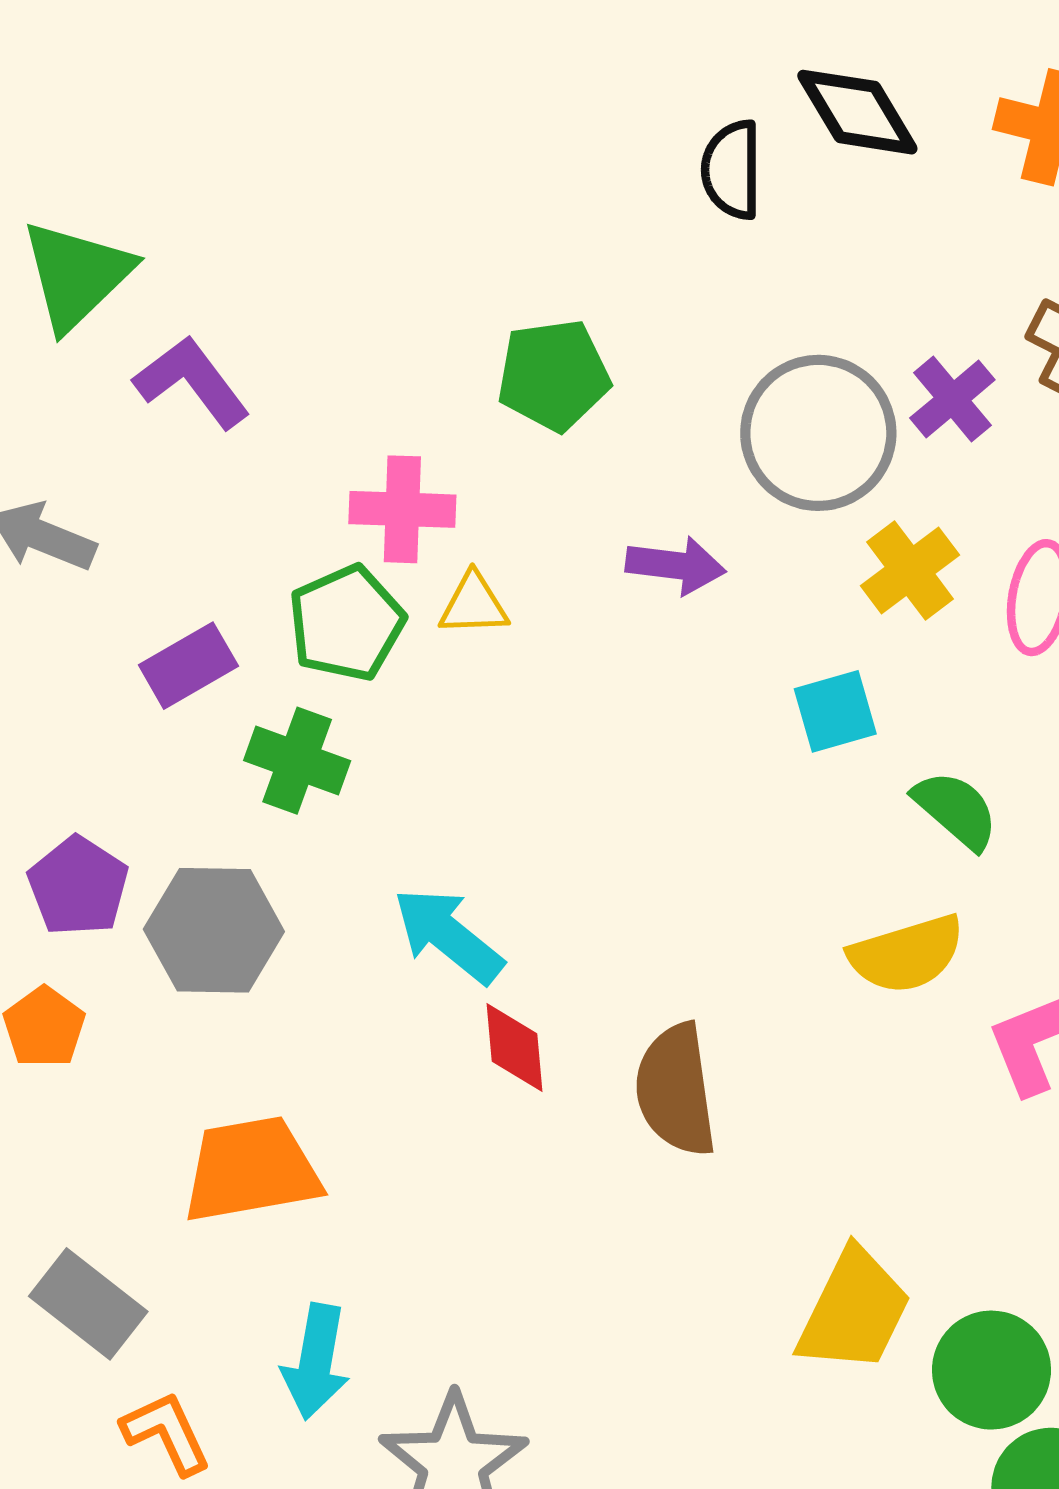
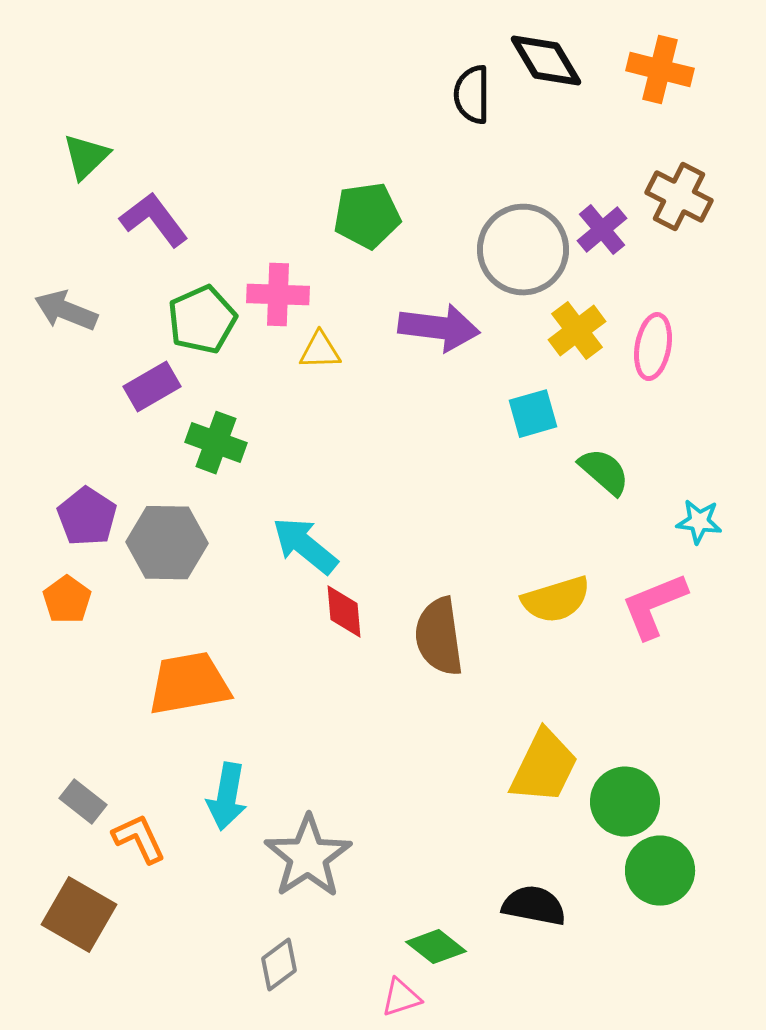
green triangle: (76, 275) -> (86, 157), size x0.7
purple arrow: (676, 565) -> (439, 328), size x1.4
green pentagon: (346, 623) -> (202, 320), moved
yellow semicircle: (907, 954) -> (556, 600), moved
gray rectangle: (88, 1304) -> (83, 802), moved, size x0.7

